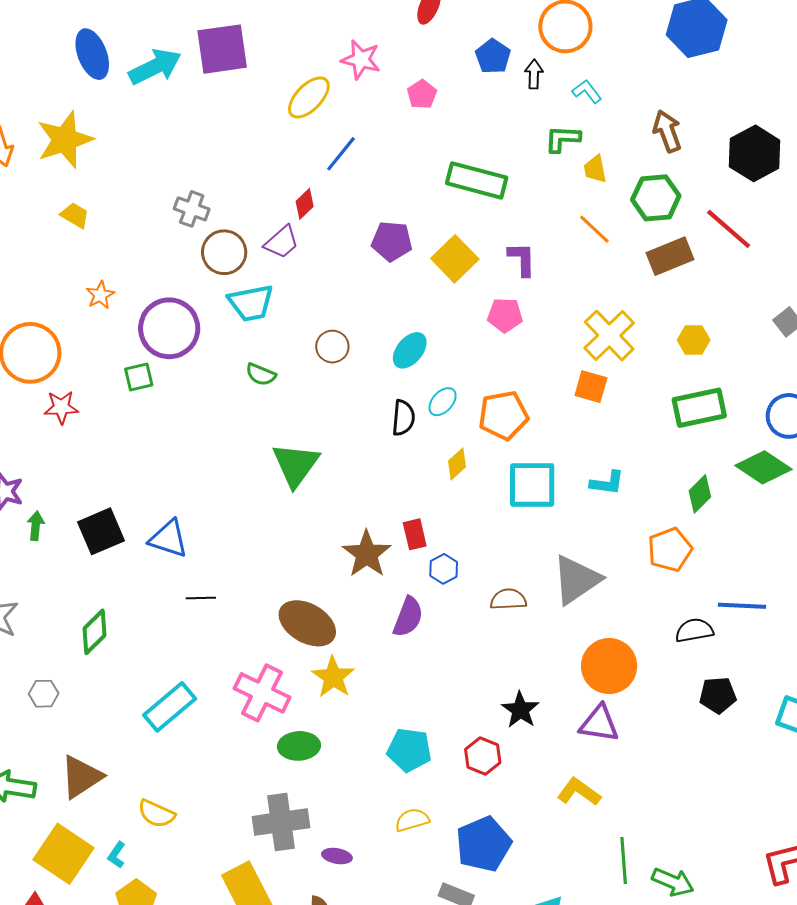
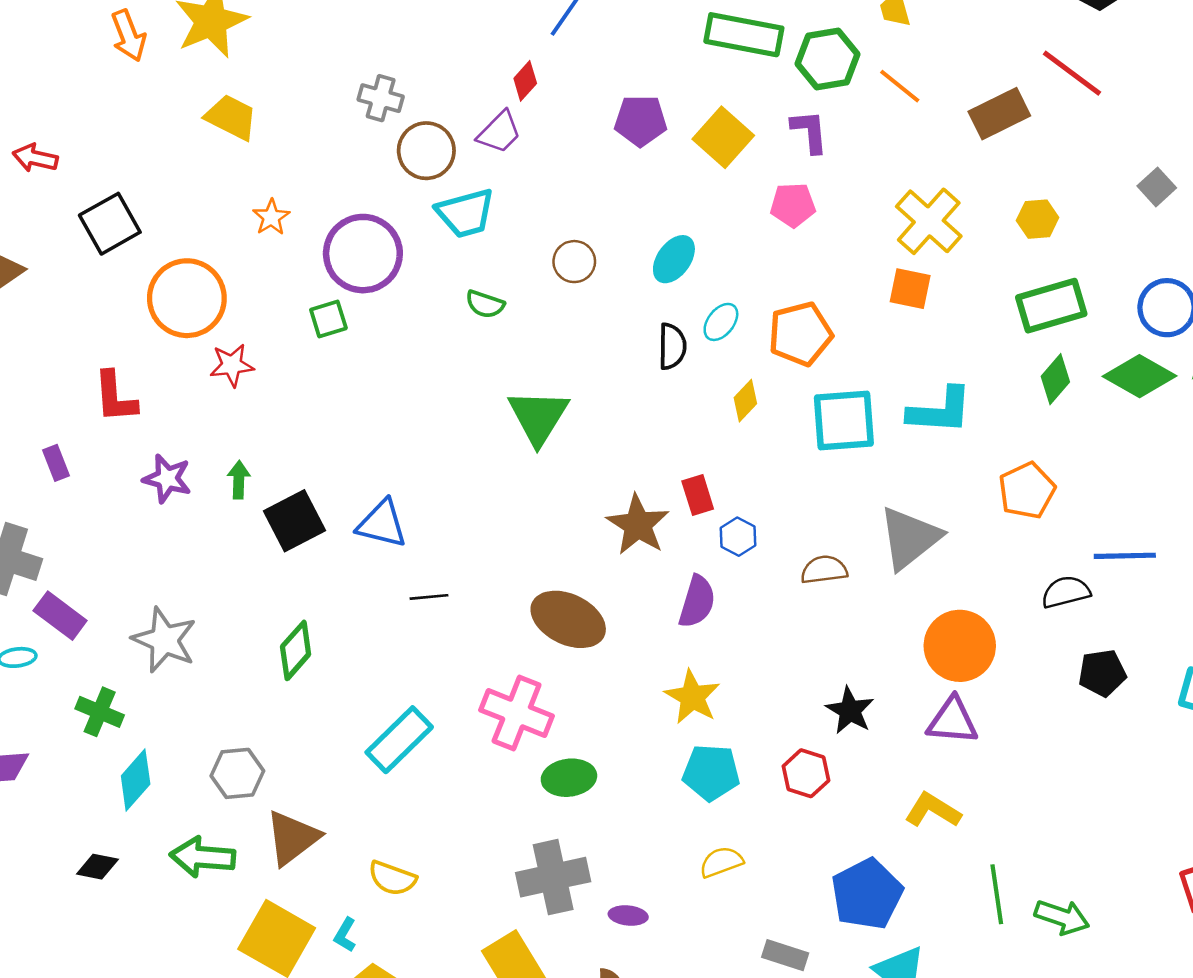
green hexagon: (656, 198) -> (827, 59), moved
yellow trapezoid: (75, 215) -> (231, 117), size x1.4
cyan L-shape: (607, 483) -> (940, 411), size x1.5
green diamond: (700, 494) -> (1055, 379), moved
green arrow: (36, 526) -> (239, 480), moved
yellow star: (333, 677) -> (692, 697), moved
gray hexagon: (44, 694) -> (237, 773), moved, size x1.4
blue pentagon: (484, 844) -> (867, 894), moved

